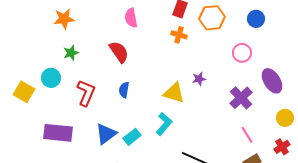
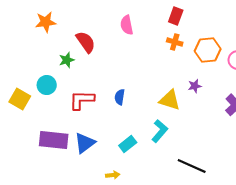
orange hexagon: (212, 18) -> (208, 50), moved
orange star: (64, 19) -> (46, 22), moved
red semicircle: (119, 52) -> (86, 42), moved
red L-shape: (86, 93) -> (82, 100), turned -112
blue triangle: (106, 134) -> (85, 143), moved

